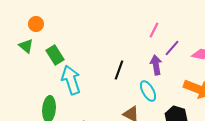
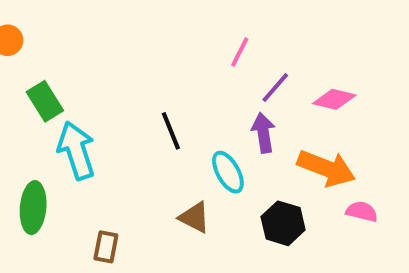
purple arrow: (156, 65) -> (263, 133), moved
black line: (119, 70) -> (171, 131), turned -42

